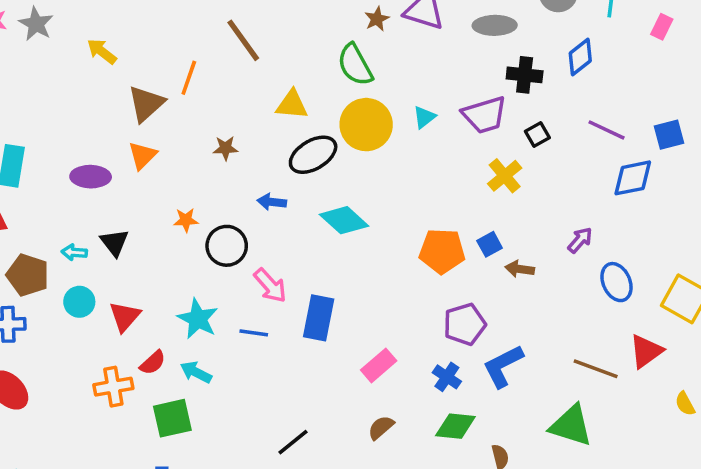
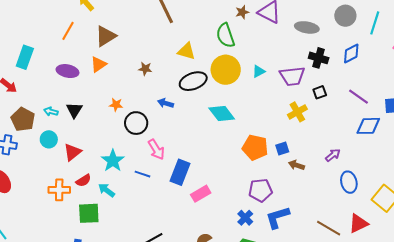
orange line: (189, 78) -> (68, 31), moved
cyan diamond: (344, 220) -> (222, 113), moved
pink rectangle: (379, 365) -> (201, 194), moved

